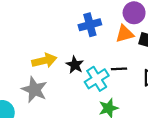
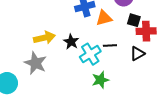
orange triangle: (125, 34) -> (104, 18), moved

